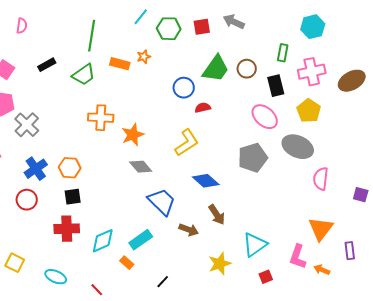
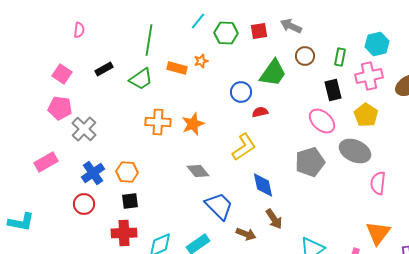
cyan hexagon: (313, 27) -> (377, 44), moved
brown circle: (247, 69) -> (305, 56), moved
orange star: (133, 135) -> (193, 124), moved
blue diamond: (206, 181) -> (263, 185), turned 36

